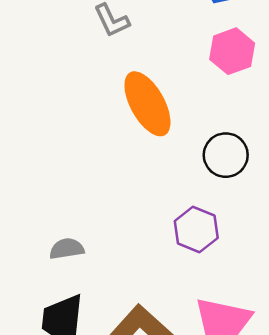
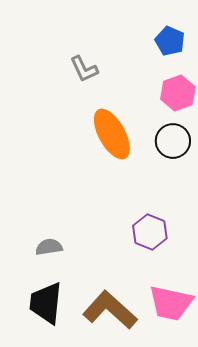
black circle: (226, 155) -> (173, 141), moved

